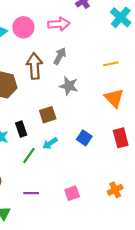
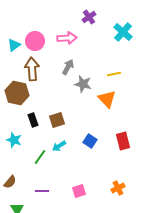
brown arrow: (34, 66) -> (32, 69), moved
gray star: (69, 86) -> (83, 84), moved
orange triangle: (114, 98) -> (107, 99), moved
black rectangle: (21, 129) -> (33, 120), moved

